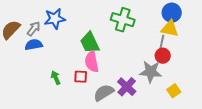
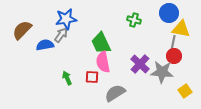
blue circle: (172, 13) -> (169, 13), moved
green cross: (123, 20) -> (134, 20), size x0.6
gray arrow: (34, 29) -> (61, 35), moved
purple cross: (127, 87) -> (140, 64), moved

